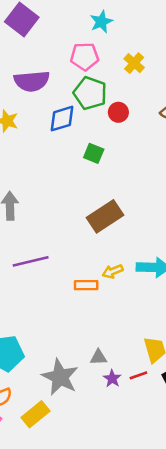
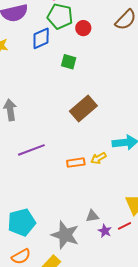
yellow arrow: (113, 271) -> (99, 158), moved

